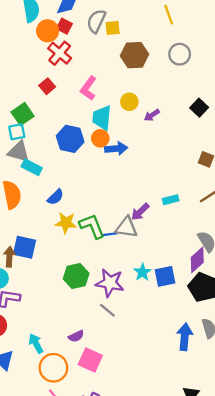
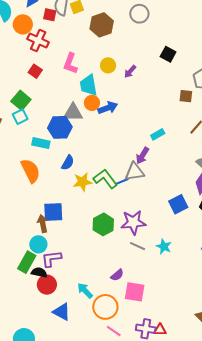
red square: (64, 26) -> (50, 15), moved
blue hexagon: (70, 139) -> (60, 127), moved
gray triangle: (19, 152) -> (73, 113), moved
cyan rectangle: (171, 200) -> (158, 134), moved
cyan star: (142, 272) -> (164, 247), moved

